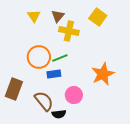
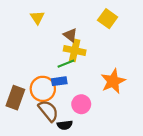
brown triangle: (58, 16) -> (70, 35), moved, turned -32
yellow cross: (69, 31) -> (75, 50), moved
orange circle: (39, 57) -> (43, 89), moved

